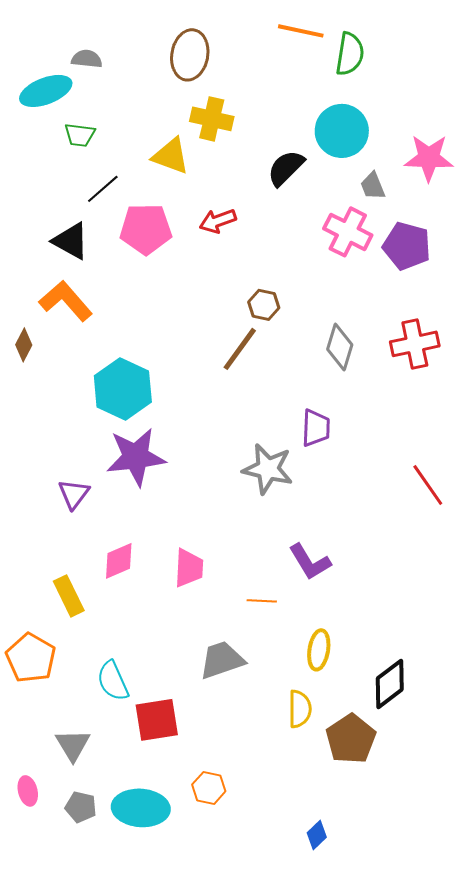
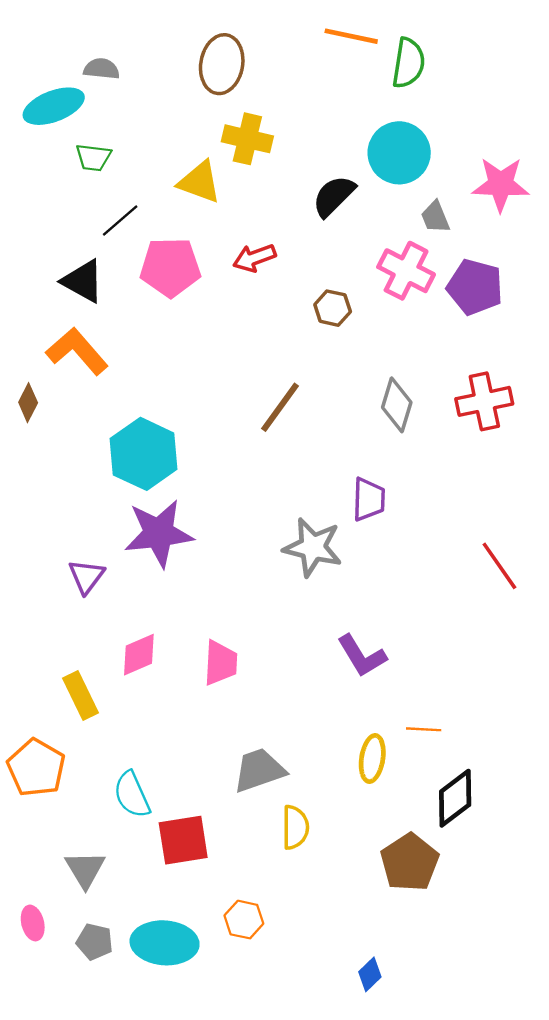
brown hexagon: (264, 305) -> (333, 308), moved
orange line: (262, 601) -> (424, 729), moved
yellow semicircle: (300, 709) -> (295, 827), moved

